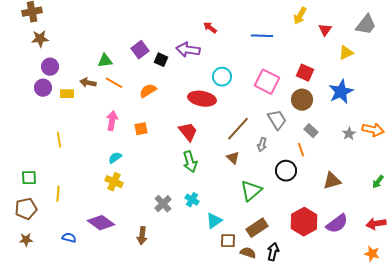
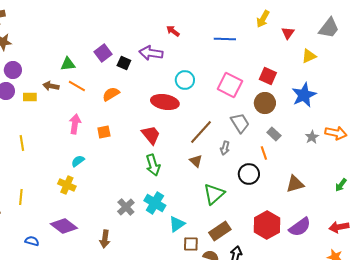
yellow cross: (114, 182) -> (67, 185), moved
cyan cross: (192, 200) -> (155, 203), size x1.5

